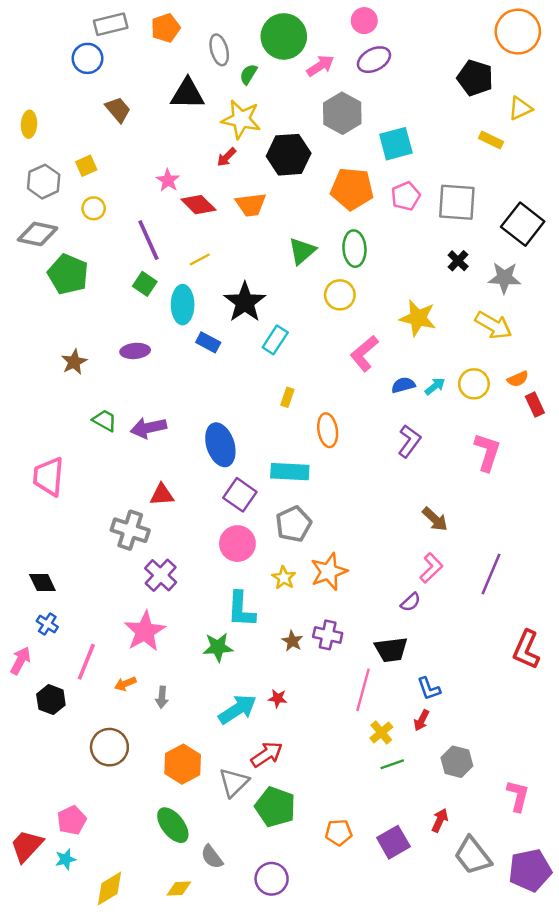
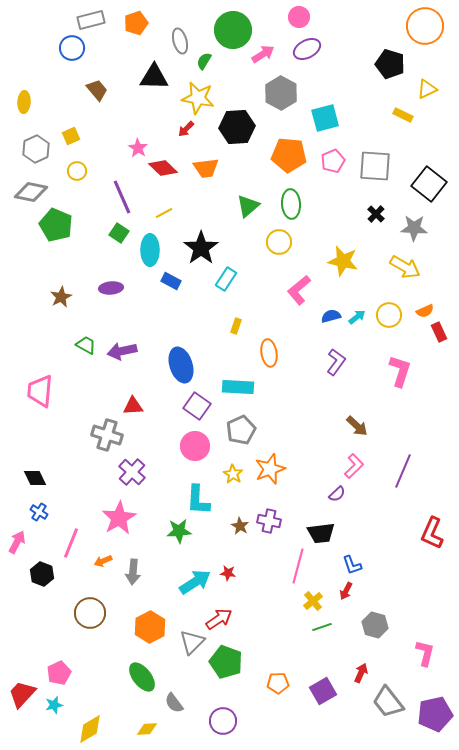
gray arrow: (162, 697) -> (133, 572), size x1.4

